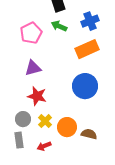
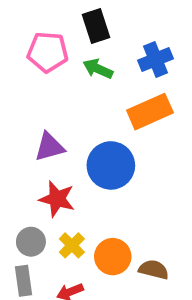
pink pentagon: (31, 33) -> (48, 52), moved, turned 30
blue circle: (85, 86) -> (111, 165), moved

